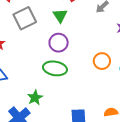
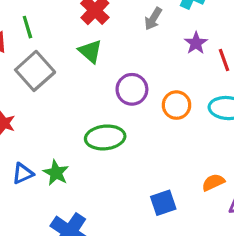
purple circle: (59, 43) -> (132, 89), moved
green star: (35, 98) -> (56, 173), moved

